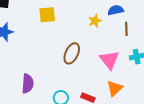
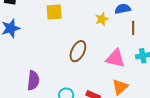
pink triangle: (109, 60) -> (115, 58), turned -40

